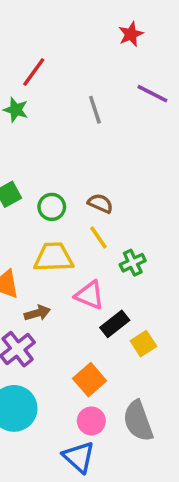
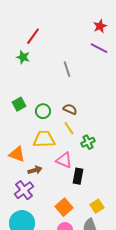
red star: (131, 34) -> (100, 26), moved
gray line: (95, 110) -> (67, 69), moved
black rectangle: (115, 324) -> (78, 176), turned -42
yellow square: (143, 344) -> (97, 206), moved

